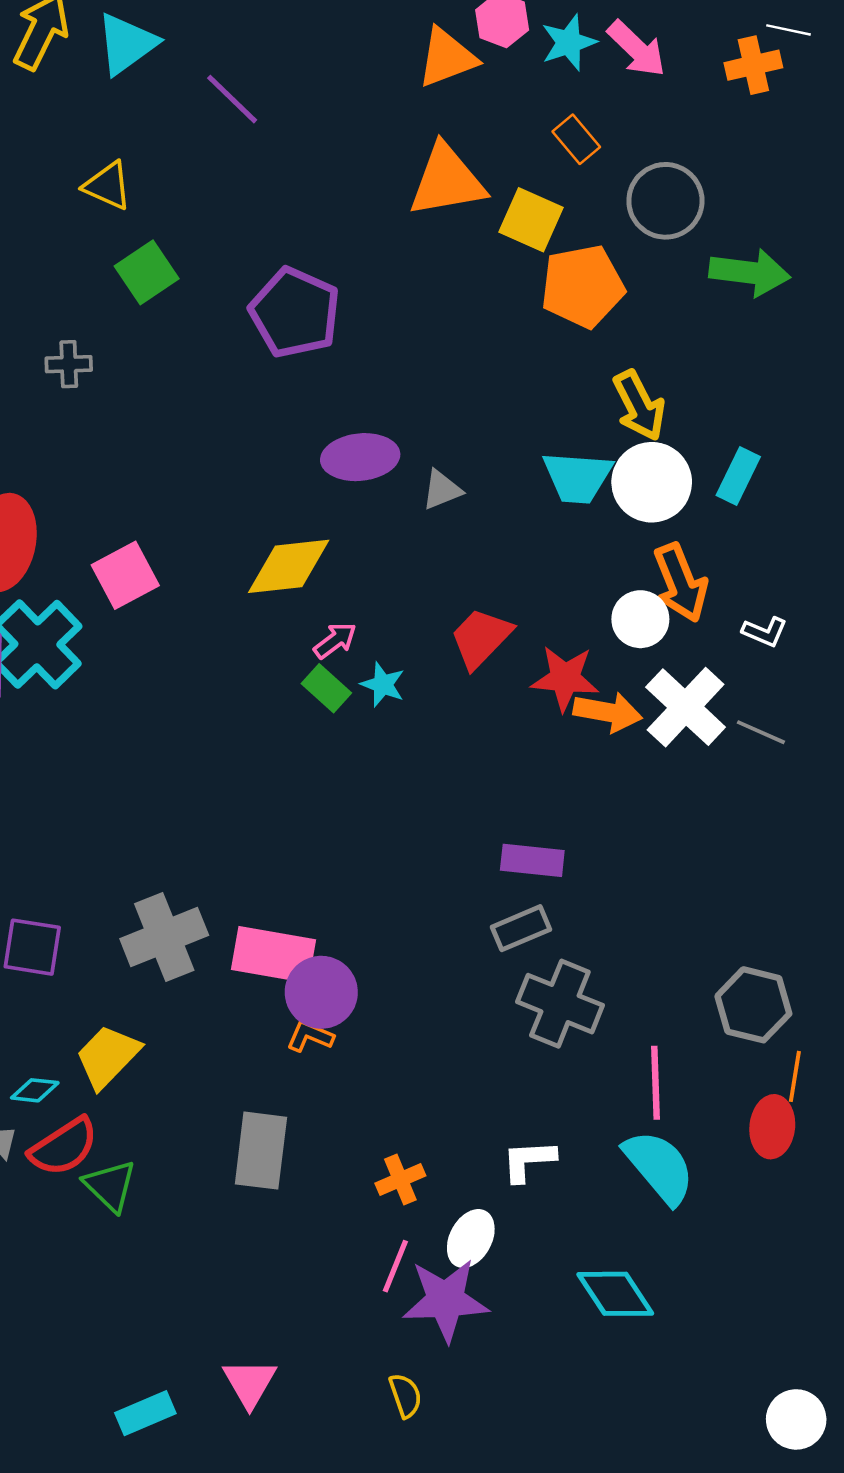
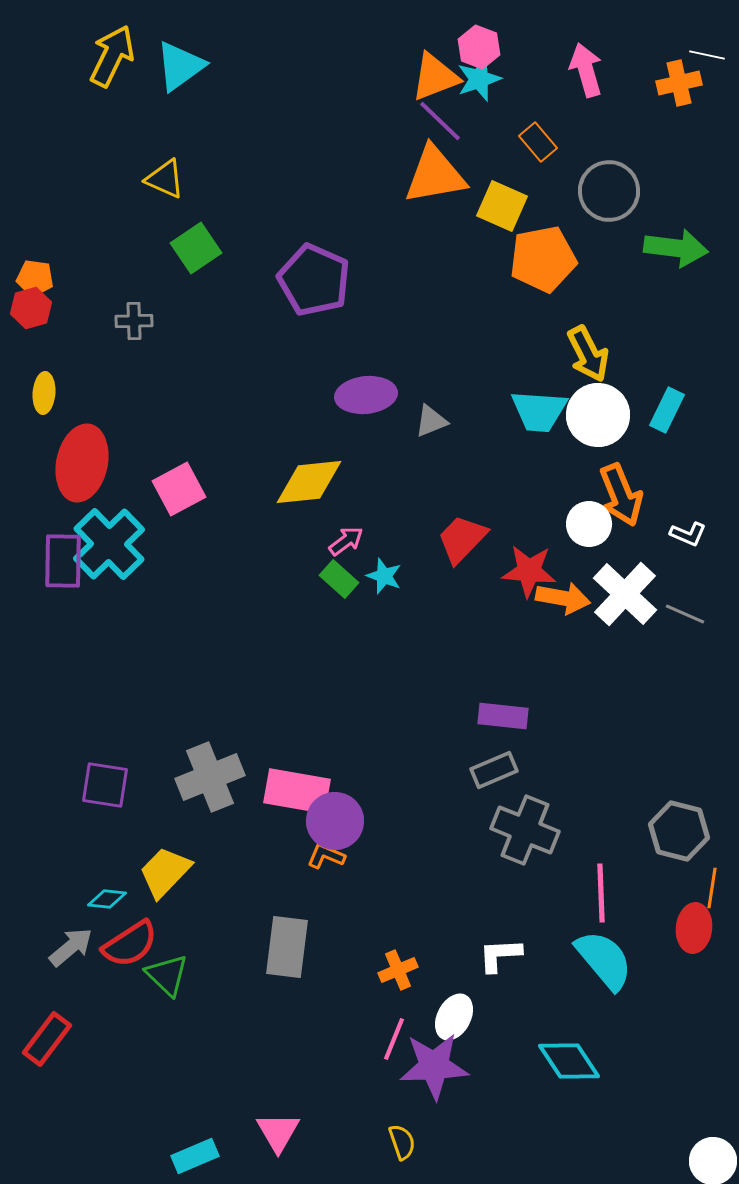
cyan star: (569, 43) -> (479, 79), moved
pink arrow: (637, 49) -> (586, 70), turned -150
purple line: (232, 99) -> (440, 121), moved

